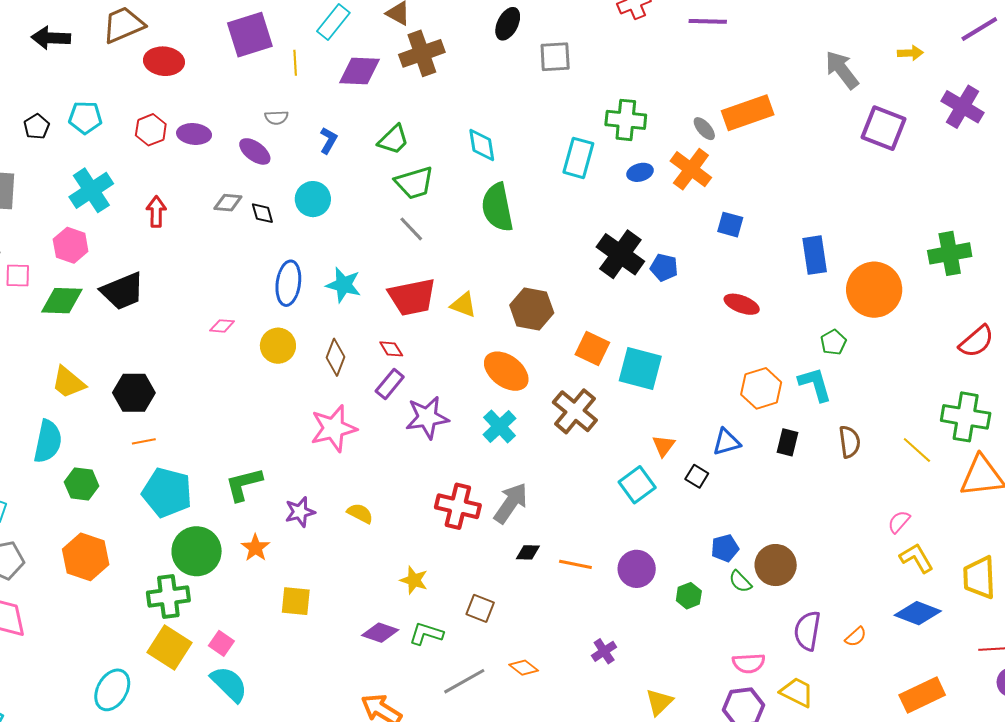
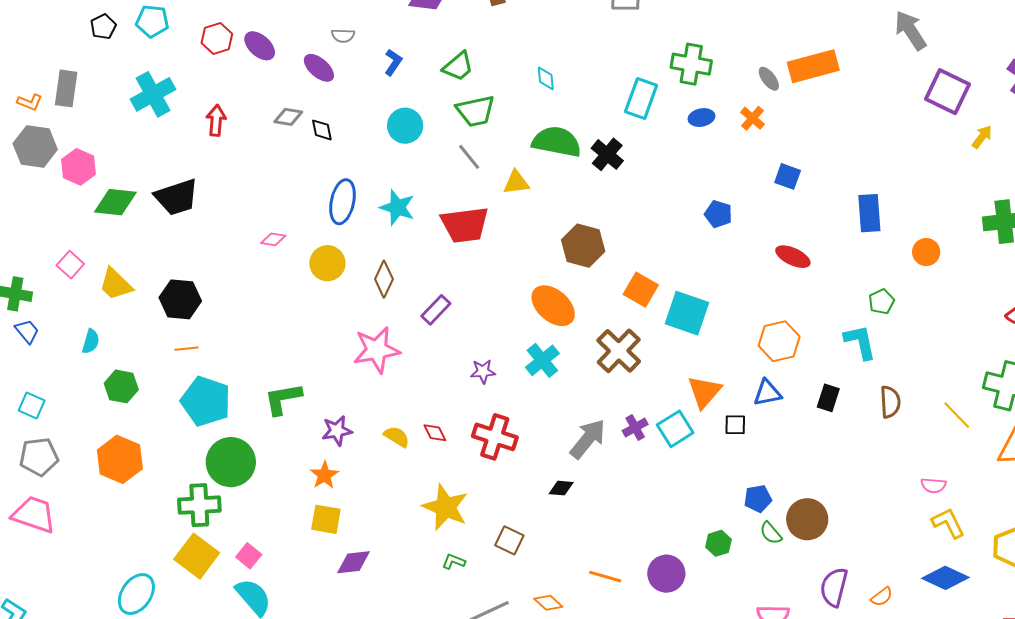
yellow arrow: (910, 53) -> (982, 137), moved, turned -55
purple ellipse: (194, 134) -> (260, 46), turned 32
cyan diamond: (482, 145) -> (546, 78), size x0.7
orange cross: (691, 169) -> (752, 118), size x0.6
cyan circle: (313, 199) -> (405, 126), moved
green semicircle: (497, 207) -> (557, 142), turned 108
pink hexagon: (71, 245) -> (79, 167), moved
black cross: (620, 254) -> (607, 154), moved, size x0.7
pink square: (18, 275) -> (70, 265), moved, turned 36
orange circle: (874, 290) -> (926, 252), size x0.5
yellow triangle: (463, 305) -> (516, 182), moved, turned -32
red diamond: (391, 349) -> (435, 433), moved
orange hexagon: (761, 388) -> (779, 341), moved
purple star: (427, 417) -> (483, 371), moved, size x0.6
cyan semicircle: (48, 441) -> (91, 341), size x0.6
orange triangle: (663, 446) -> (704, 392), size x1.5
black square: (697, 476) -> (735, 425), turned -35
gray arrow: (511, 503) -> (588, 439), moved
pink semicircle: (899, 522) -> (933, 485), turned -130
orange star: (255, 548) -> (324, 475), moved
orange line: (575, 564) -> (605, 577), moved
purple circle: (637, 569) -> (666, 574), moved
yellow star: (414, 580) -> (445, 507), size x1.6
purple diamond: (380, 633) -> (354, 562), moved, turned -30
green L-shape: (426, 634) -> (454, 562), size x0.7
purple cross: (604, 651) -> (635, 427), moved

